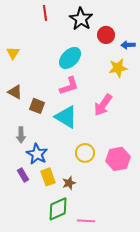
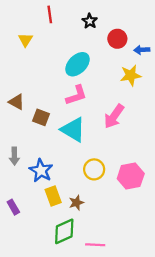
black star: (81, 19) -> (90, 21), size x0.6
yellow triangle: (13, 53) -> (25, 40), moved
gray arrow: (21, 135) -> (14, 156), moved
purple rectangle: (23, 175) -> (13, 207), moved

